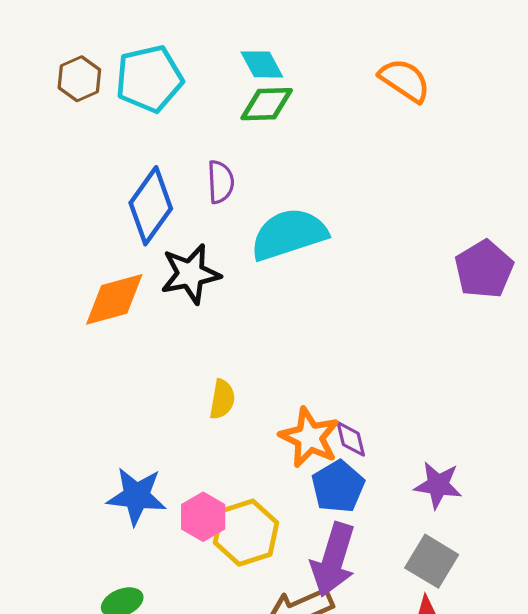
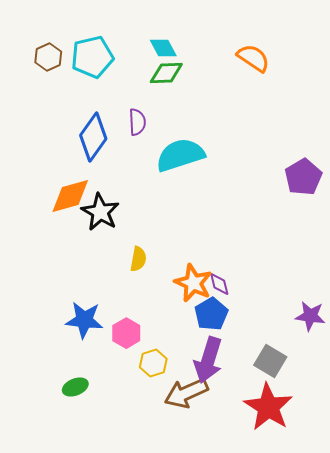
black star: (190, 274) -> (100, 212), moved, turned -30
purple star: (438, 485) -> (310, 316), moved
yellow hexagon: (246, 533) -> (153, 363), moved, size x0.7

